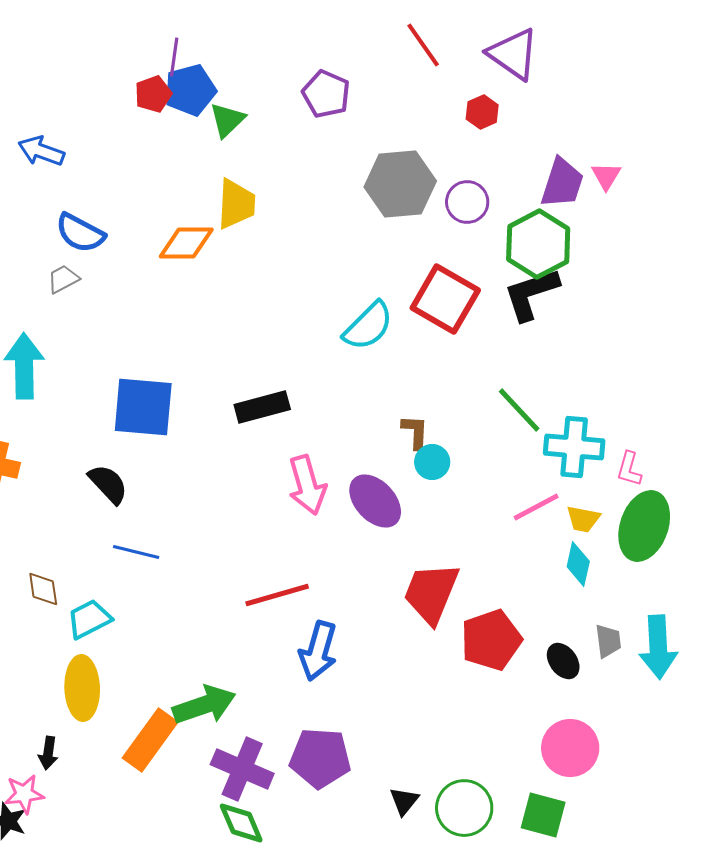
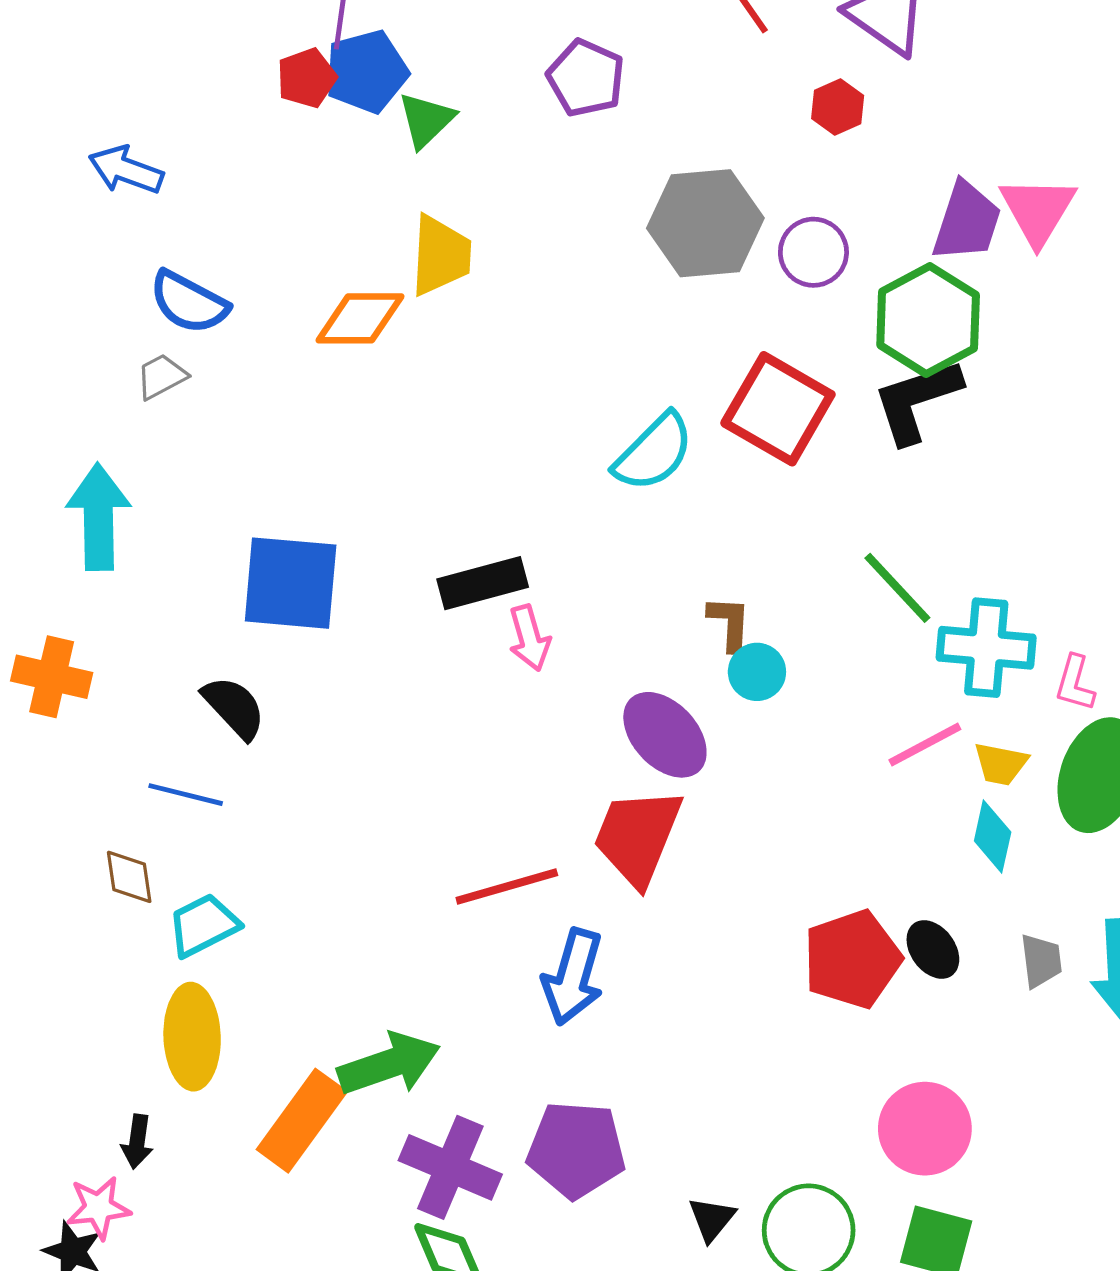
pink triangle: (606, 176) -> (1038, 210), size x1.6
pink arrow: (307, 485) -> (529, 638), moved, size x0.7
blue line: (136, 552) -> (186, 795), moved
red trapezoid: (431, 593) -> (638, 837), moved
black ellipse: (563, 661) -> (933, 949), moved
pink circle: (570, 748) -> (925, 1129), moved

